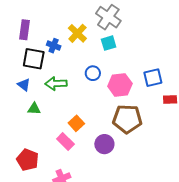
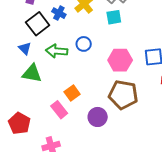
black square: (34, 59) -> (38, 24), turned 35
blue circle: (93, 73) -> (84, 44), moved
green triangle: (34, 109) -> (32, 73), size x1.5

